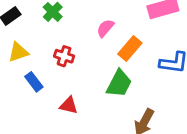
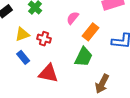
yellow triangle: (18, 52) -> (22, 34), moved
red triangle: (69, 105) -> (48, 73), size x1.5

